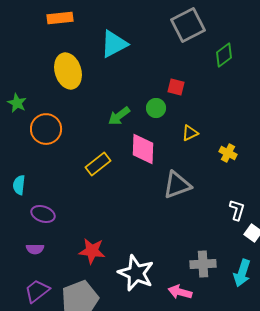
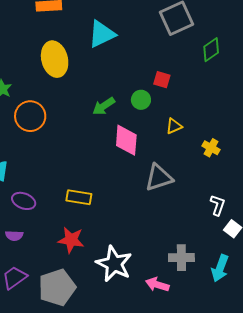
yellow rectangle: (98, 164) -> (79, 197), moved, turned 45

